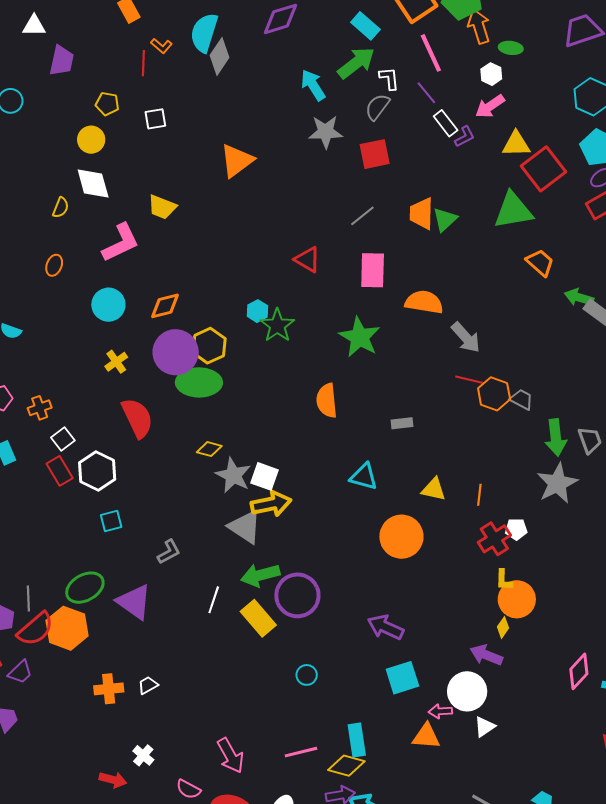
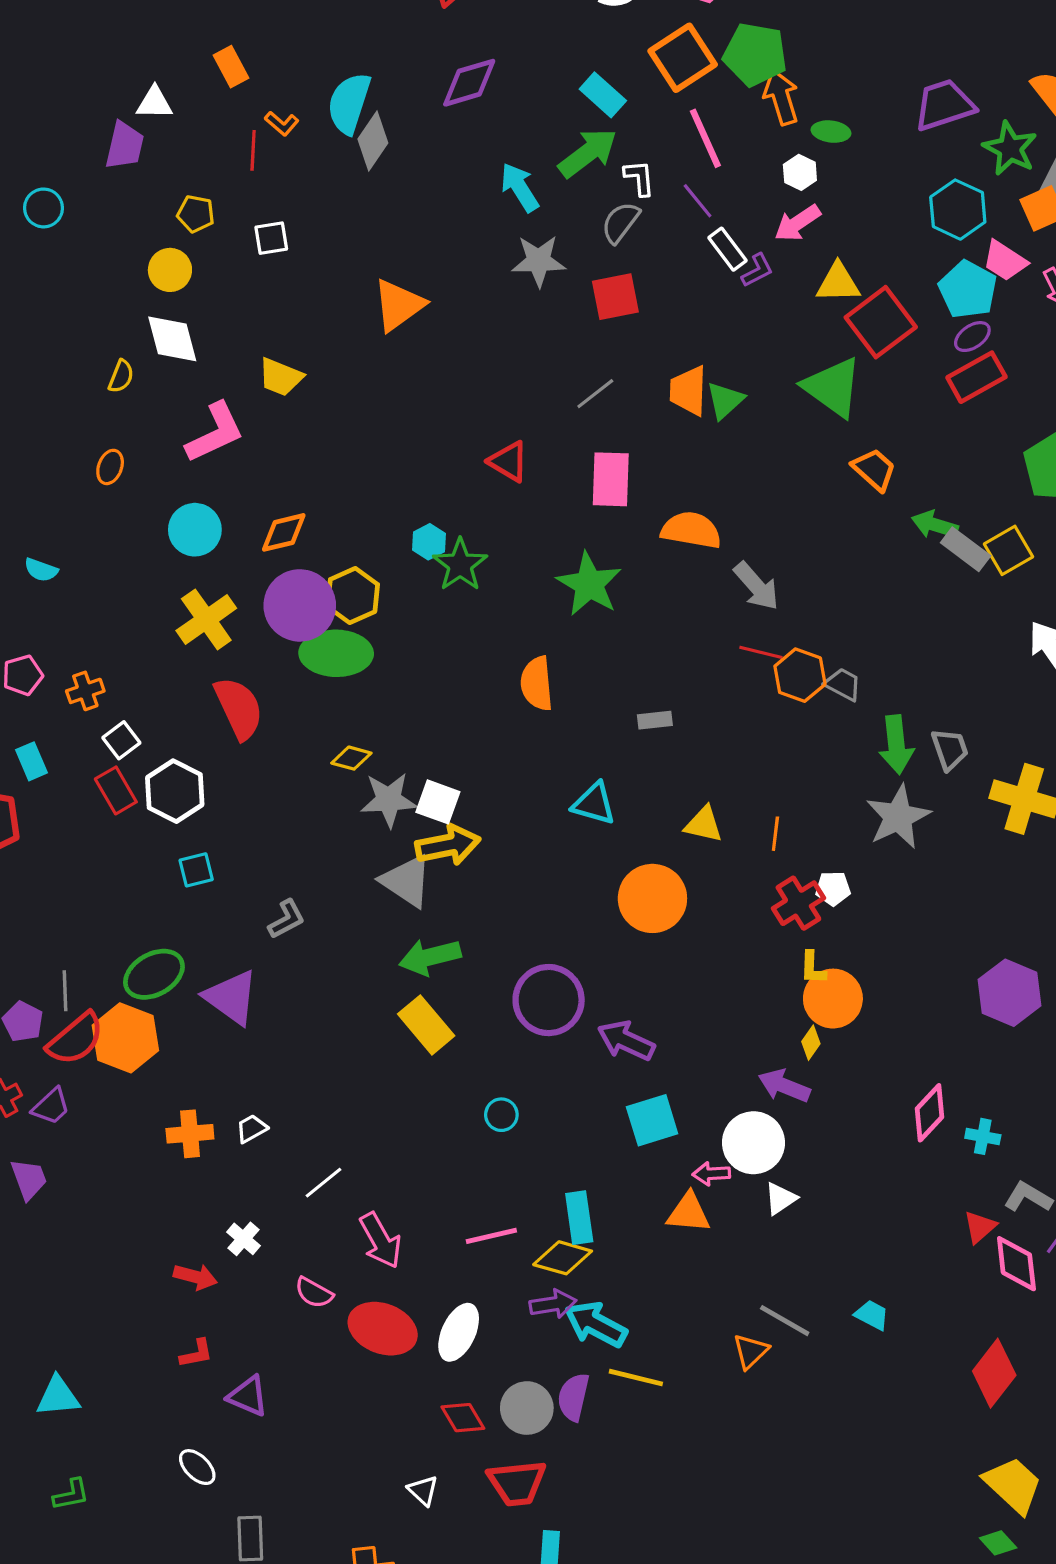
white triangle: (34, 26) -> (154, 103), moved
green triangle: (513, 210) -> (833, 387), turned 45
yellow cross: (116, 362) -> (206, 619), size x1.6
gray star: (233, 475) -> (389, 800), turned -30
purple circle: (297, 595) -> (549, 1000), moved
white line: (214, 600) -> (324, 1183), moved, turned 32

